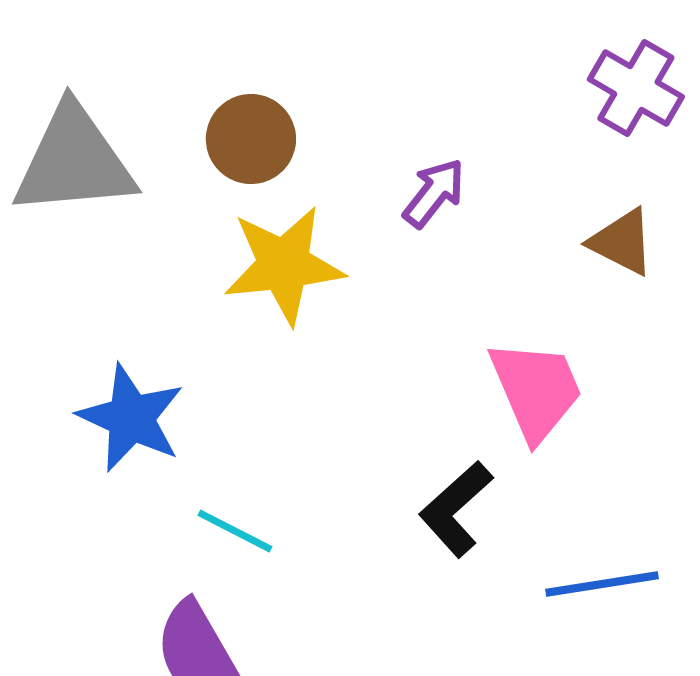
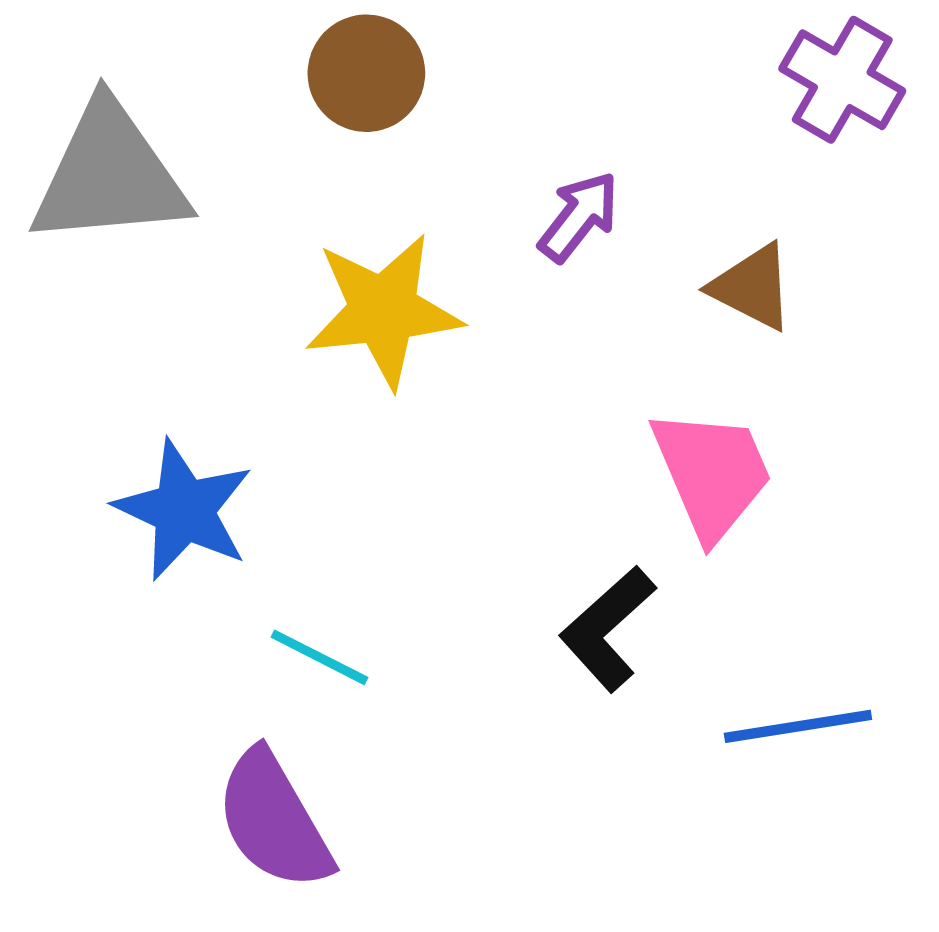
brown circle: (251, 139) -> (366, 73), moved
brown triangle: (622, 242) -> (752, 287), moved

